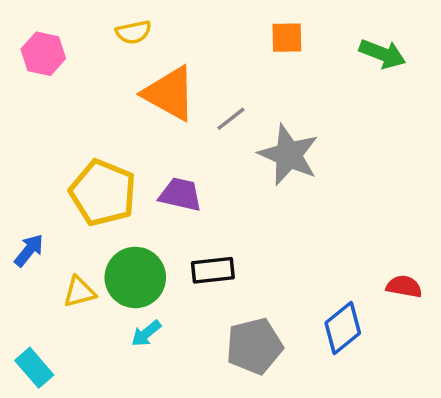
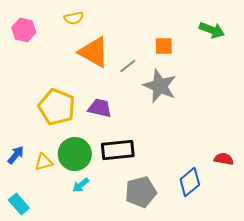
orange square: (287, 38) -> (164, 46), moved
blue arrow: (29, 250) -> (16, 155), moved
black rectangle: (213, 270) -> (118, 150), size x1.4

